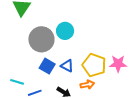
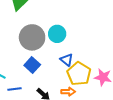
blue triangle: (67, 66) -> (67, 60), moved

